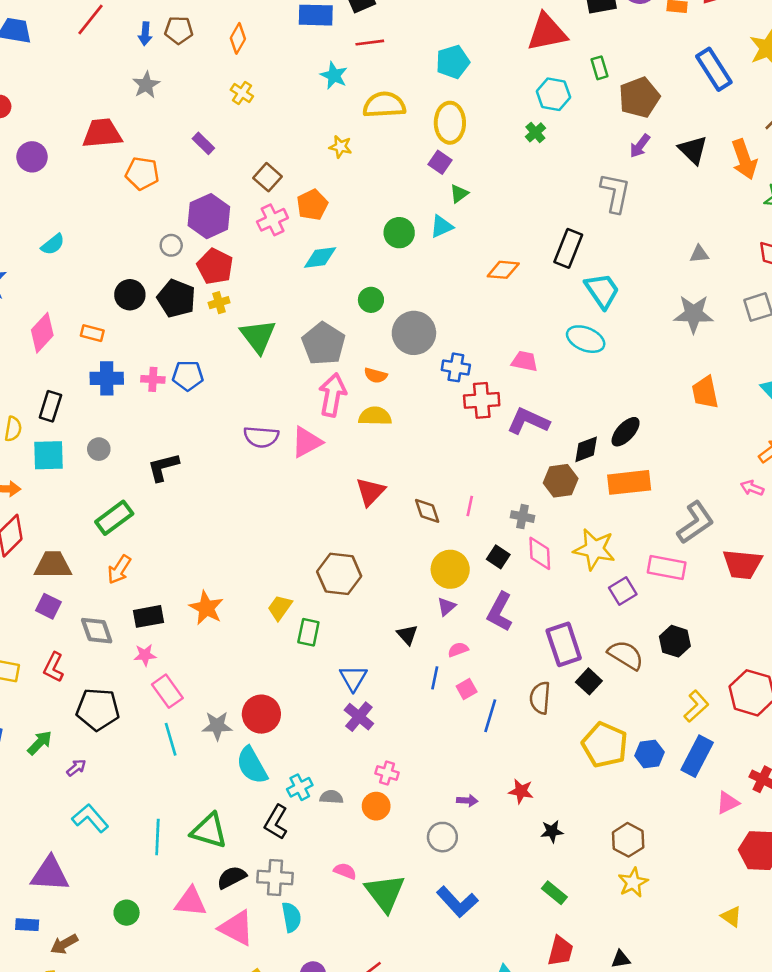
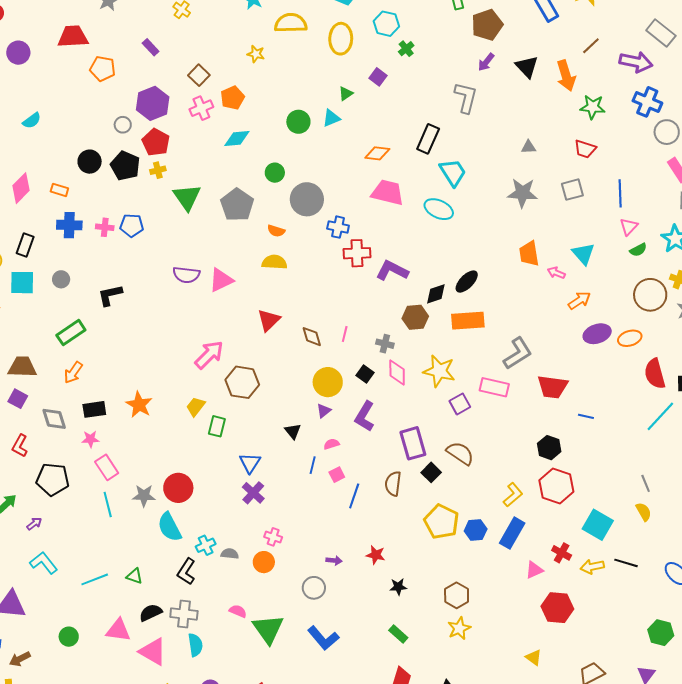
cyan hexagon: (553, 94) -> (386, 24), moved
purple square: (440, 162) -> (378, 77), moved
pink trapezoid: (525, 361) -> (388, 193), moved, size x1.6
pink arrow: (332, 395) -> (209, 355), moved, turned 32
pink arrow: (752, 488) -> (556, 273), moved
black hexagon: (675, 641) -> (549, 448), moved
green triangle: (209, 831) -> (135, 576), size x0.6
cyan line: (157, 837) -> (95, 579), turned 64

